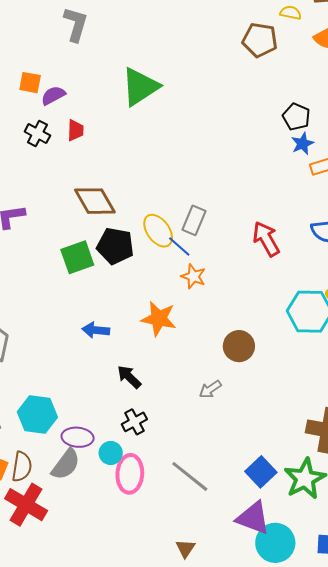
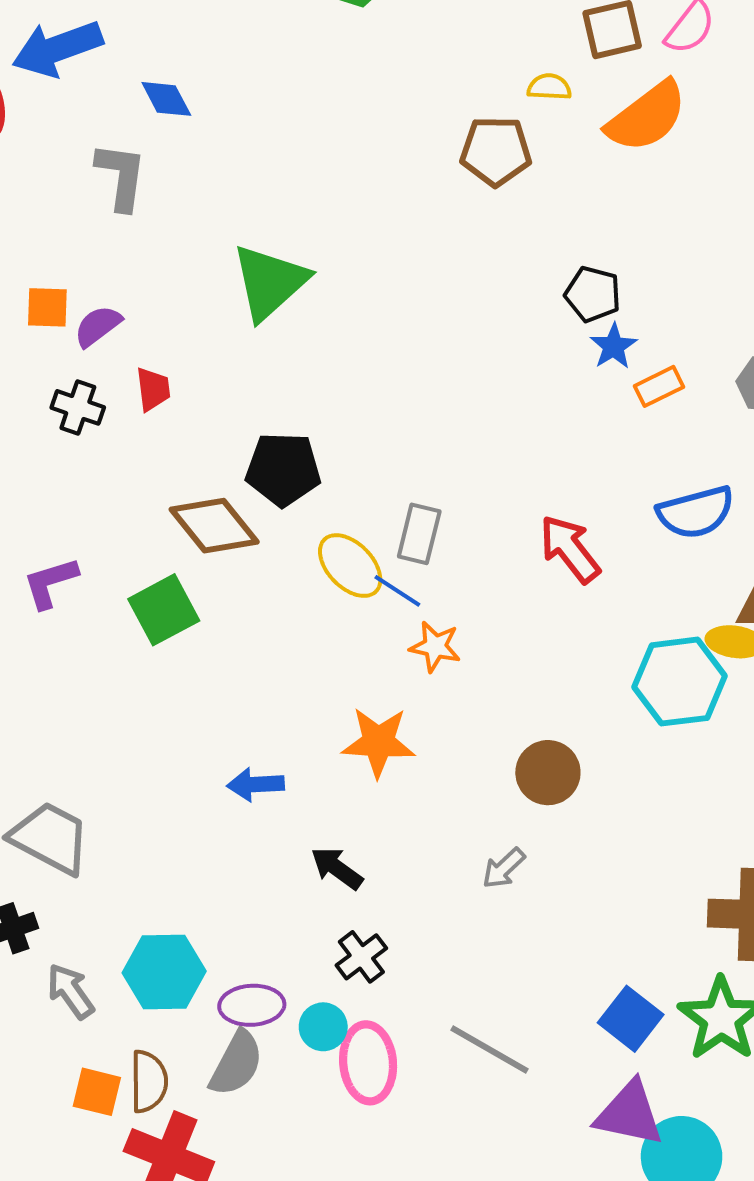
black pentagon: (115, 246) -> (283, 469), moved
green square: (77, 257) -> (164, 610), moved

